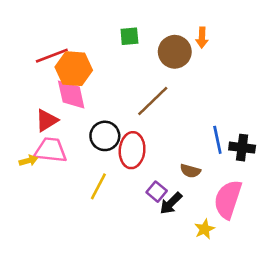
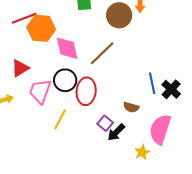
pink diamond: (71, 94) -> (67, 48), moved
black cross: (242, 148) -> (171, 89), turned 36
pink trapezoid: (50, 150) -> (40, 91), moved, turned -76

